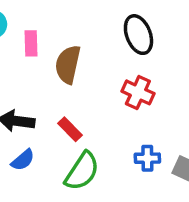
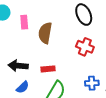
red rectangle: (70, 129) -> (48, 69), turned -48

